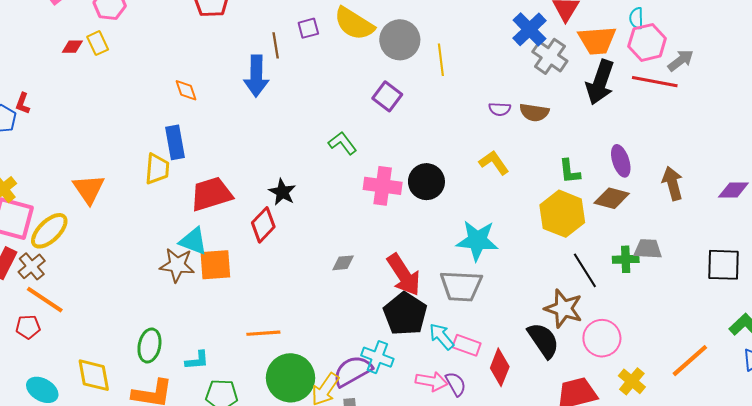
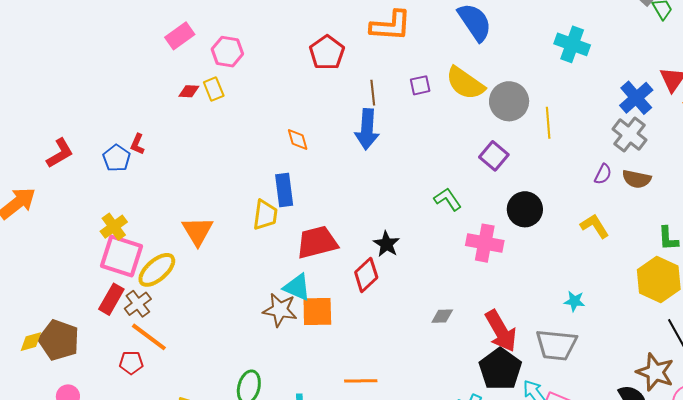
brown line: (276, 45) -> (373, 93), moved
gray cross: (550, 56) -> (630, 134), moved
purple semicircle: (500, 109) -> (603, 174), turned -70
black circle: (426, 182) -> (525, 209), moved
cyan star: (477, 240) -> (574, 301), size x0.5

